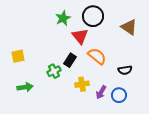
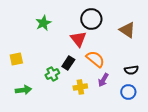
green star: (63, 18) -> (43, 23), moved
black semicircle: (125, 70) -> (131, 70), moved
purple arrow: (101, 92) -> (103, 80), moved
blue circle: (119, 95) -> (128, 92), moved

